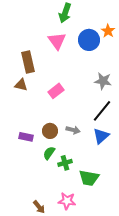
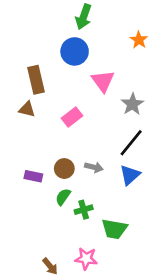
blue circle: (89, 40) -> (75, 51), moved
pink triangle: (57, 41) -> (103, 81), moved
gray star: (103, 81) -> (132, 104), turned 30

